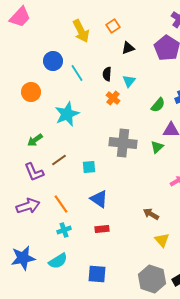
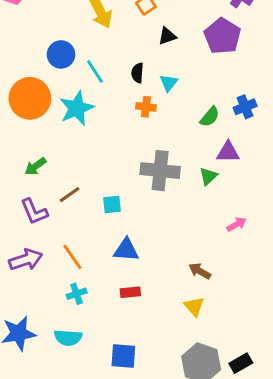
orange circle: (31, 92) -> (30, 98), size x1.5
orange cross: (113, 98) -> (146, 107), turned -32
cyan star: (67, 114) -> (77, 108), moved
blue triangle: (99, 199) -> (126, 250), turned -30
yellow triangle: (162, 240) -> (194, 306), moved
cyan semicircle: (58, 261) -> (68, 338), turned 36

